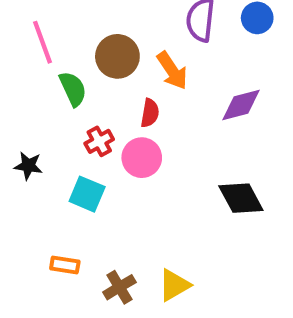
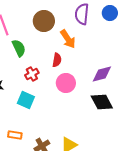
brown circle: (117, 56) -> (44, 21), moved
purple diamond: (241, 105) -> (102, 74), moved
pink circle: (142, 158) -> (66, 83), moved

